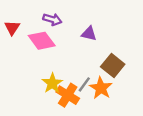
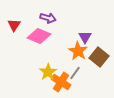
purple triangle: (89, 34) -> (85, 37), moved, turned 48
pink diamond: (42, 41) -> (39, 36), turned -30
orange star: (101, 88) -> (78, 51), moved

